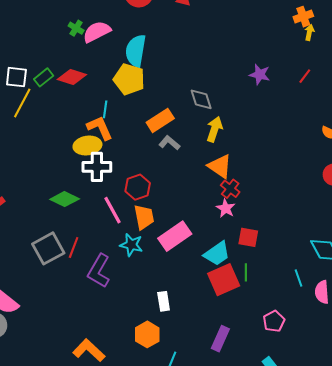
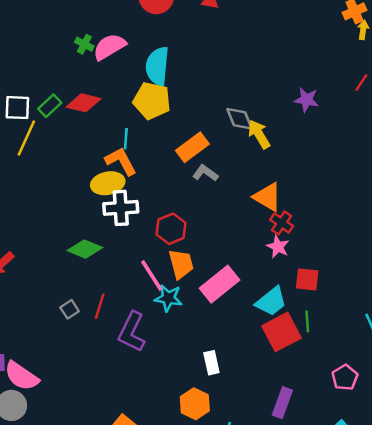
purple star: (260, 75) -> (306, 100), moved
yellow arrow: (214, 129) -> (259, 134), moved, turned -45
pink line: (113, 210) -> (152, 276), moved
gray square: (48, 248) -> (70, 309), size x0.5

